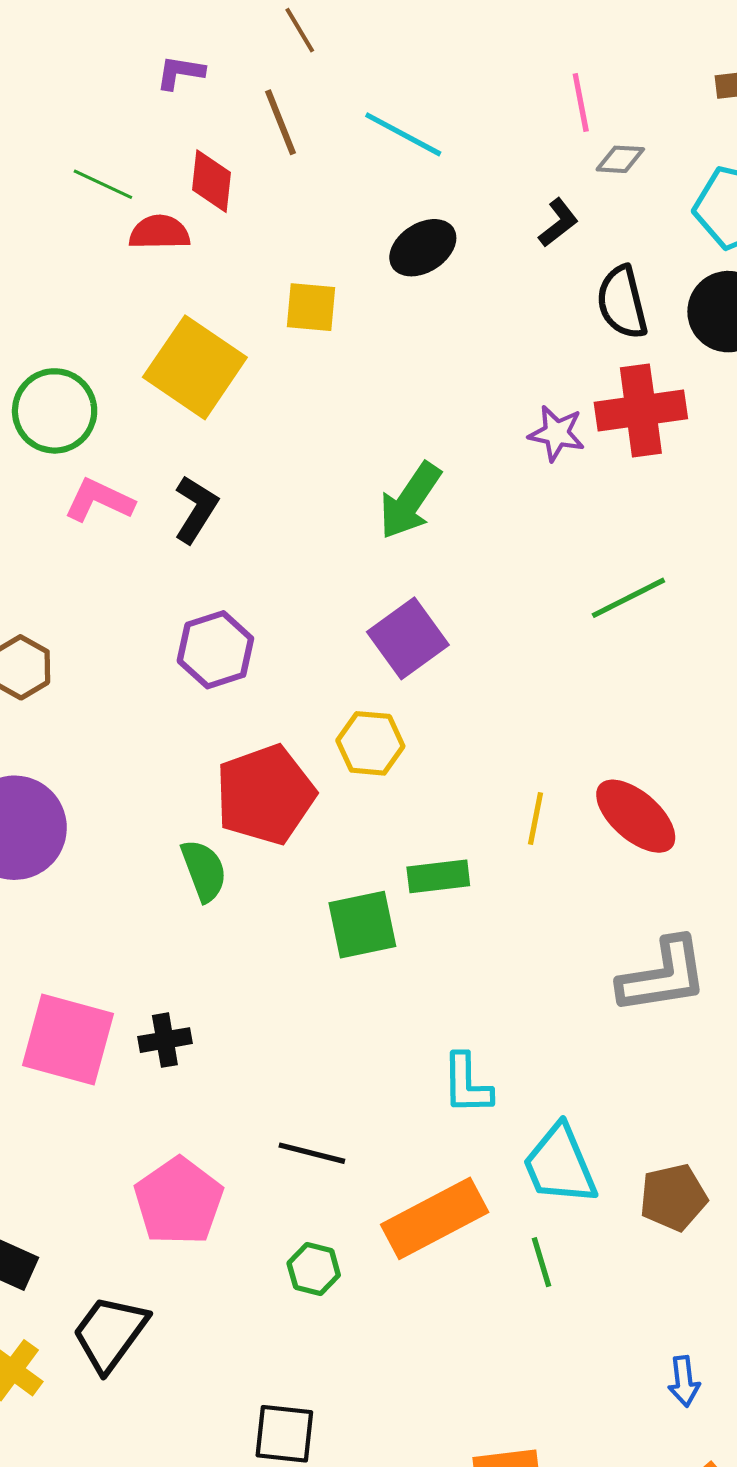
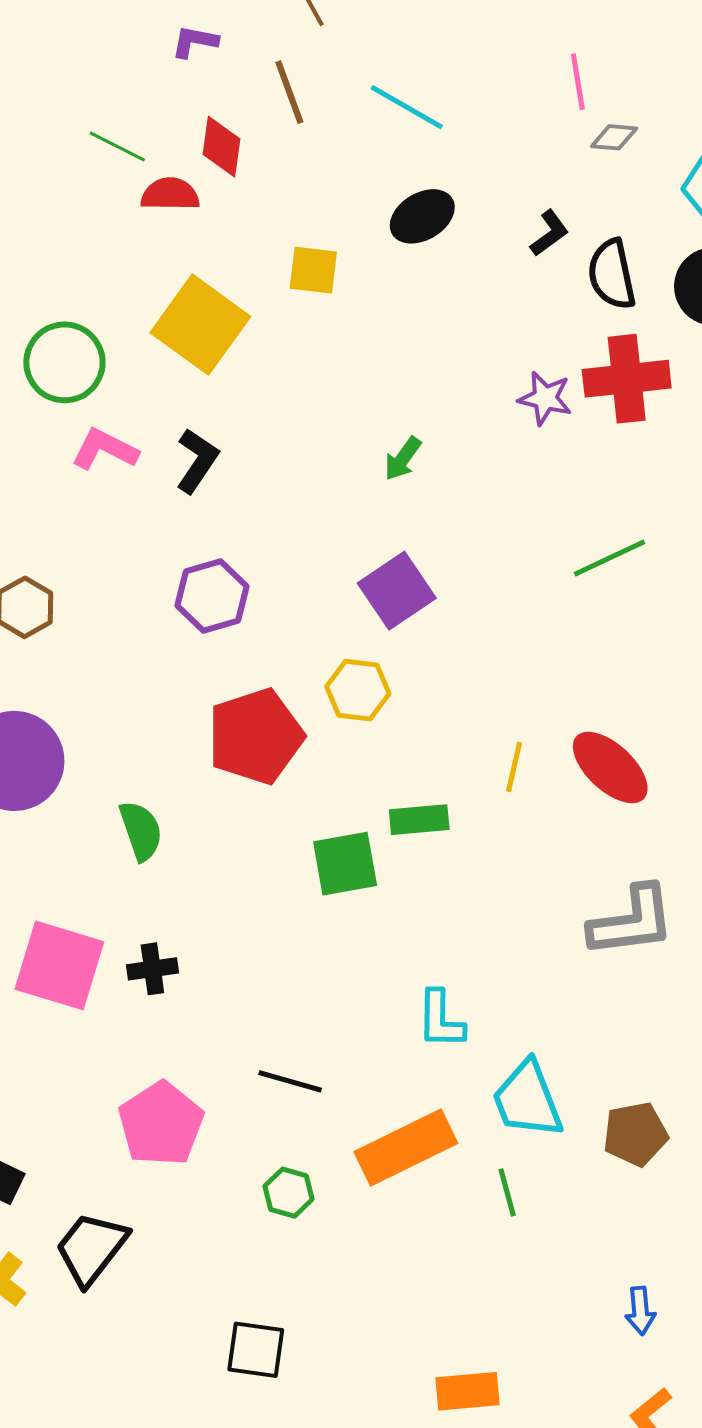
black L-shape: (558, 223) -> (549, 233), moved
green arrow: (410, 501) -> (403, 459), size x0.6
green semicircle: (204, 870) -> (141, 831), moved

